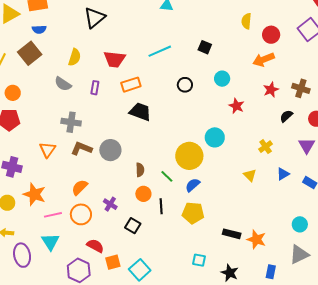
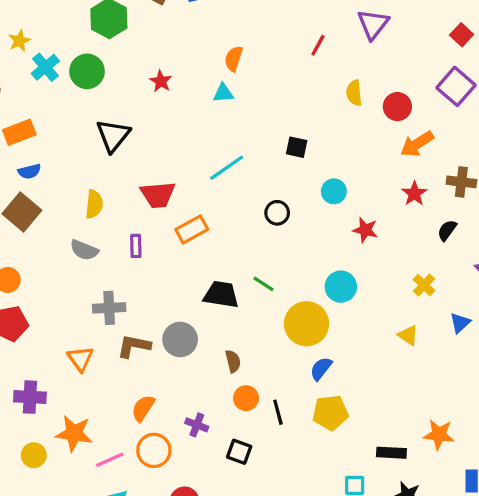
orange arrow: (264, 60) -> (417, 144), moved
black trapezoid: (140, 112) -> (221, 295), moved
green line: (167, 176) -> (264, 284), moved
black rectangle: (232, 234) -> (391, 453), moved

